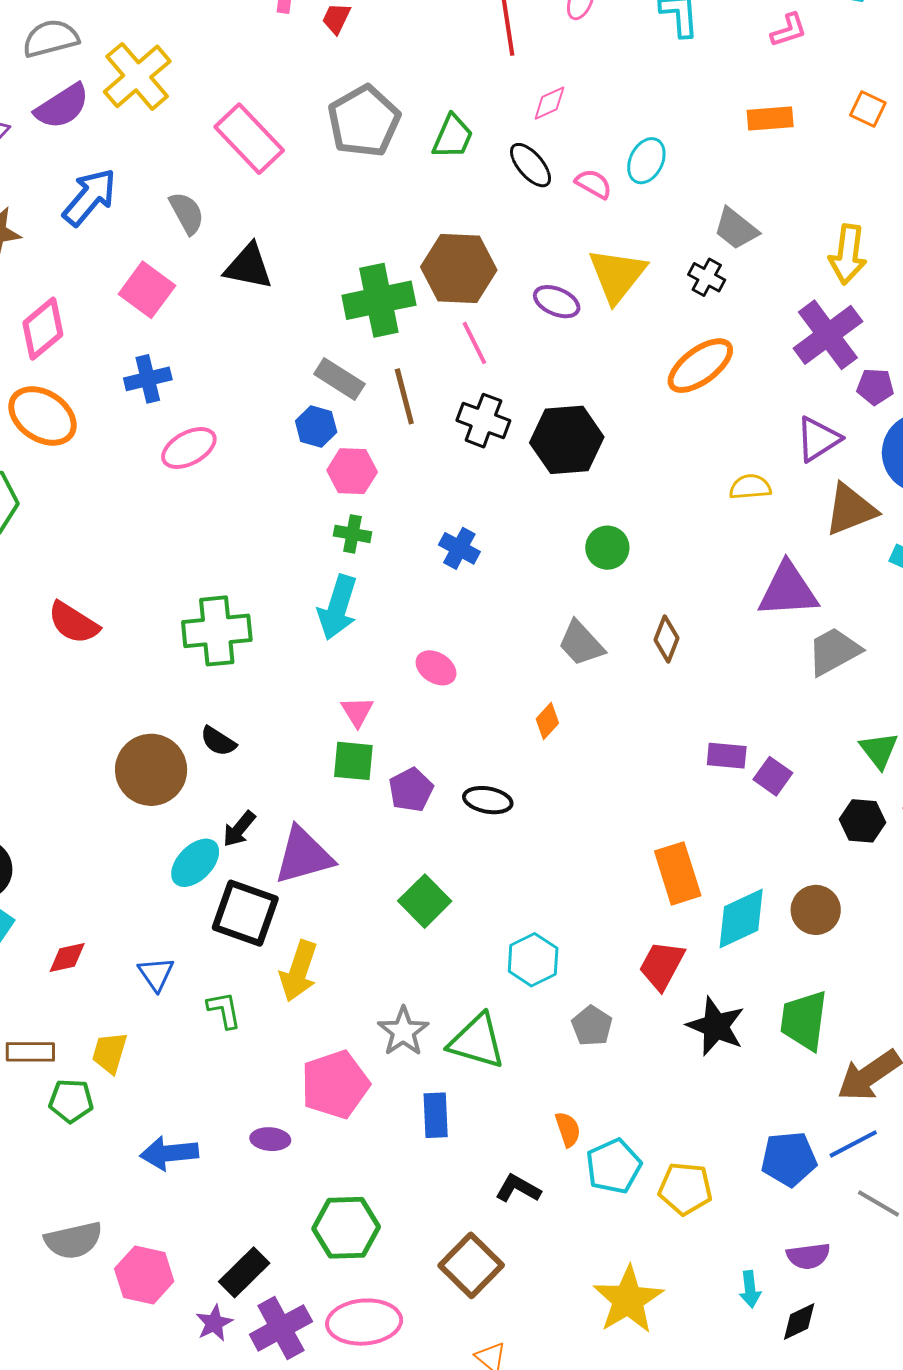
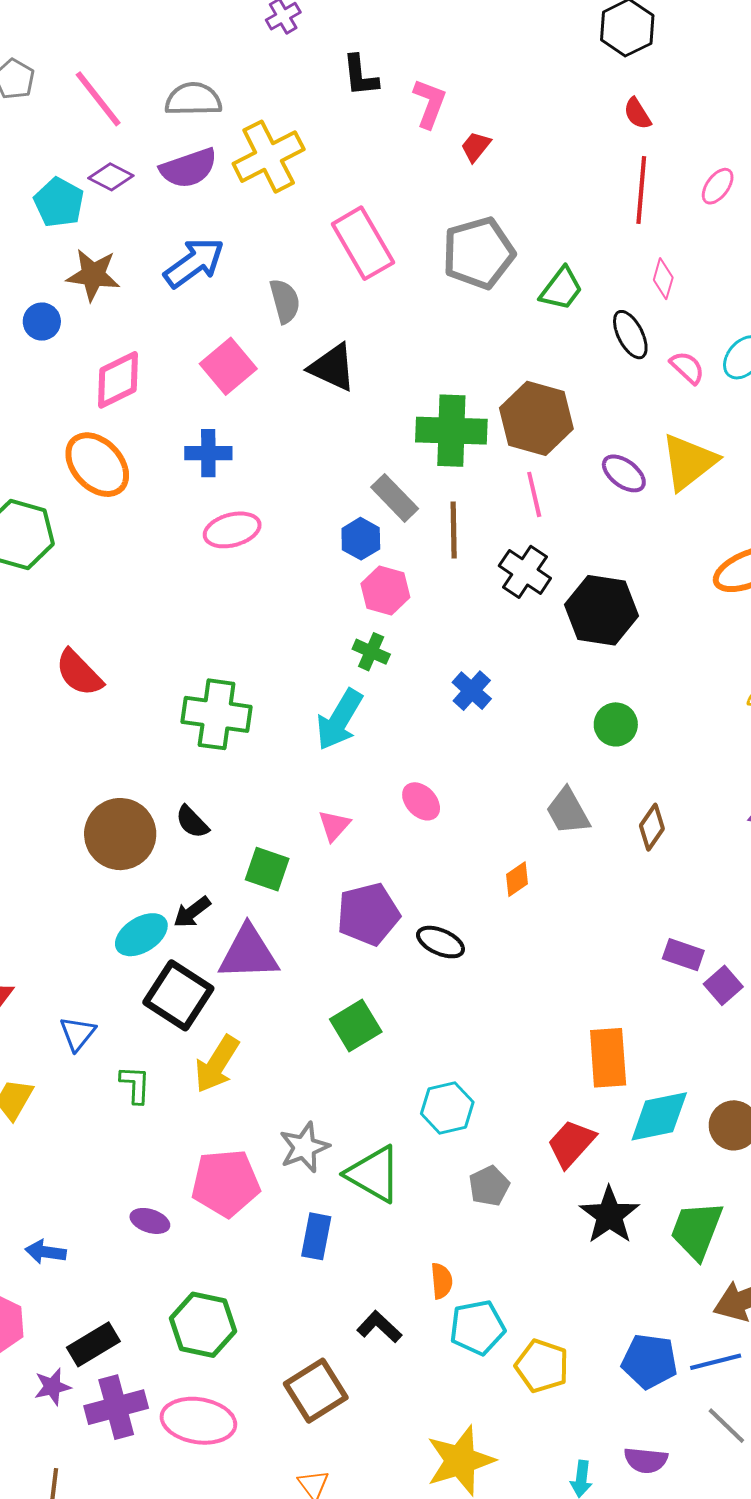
pink diamond: (549, 103) -> (663, 279), turned -63
green square: (353, 761) -> (267, 869), moved
purple pentagon: (411, 790) -> (368, 914), size x1.4
blue arrow: (169, 1153) -> (46, 1252), moved, size x0.7

